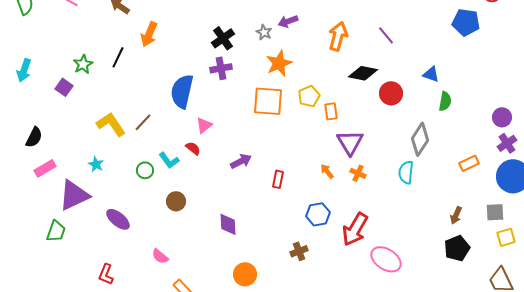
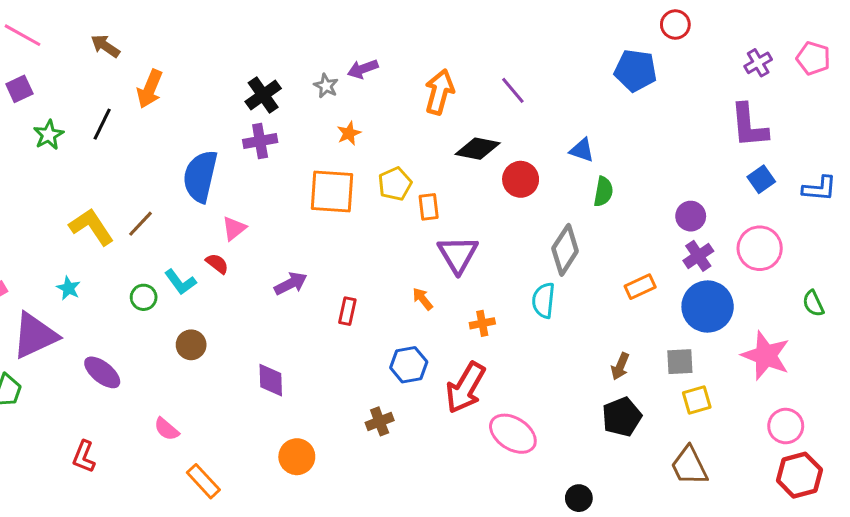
orange star: (279, 63) -> (349, 133), size x0.6
purple square: (64, 87) -> (19, 89), moved, turned 30
orange cross: (358, 173) -> (482, 323), moved, turned -35

